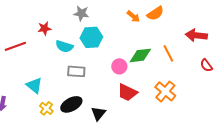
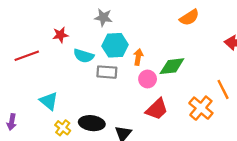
orange arrow: (133, 16) -> (138, 57), moved, turned -120
orange line: (168, 53) -> (223, 89), moved
gray rectangle: (76, 71) -> (107, 72), moved
red trapezoid: (127, 92) -> (157, 109), turned -70
black ellipse: (71, 104) -> (92, 123), turned 35

